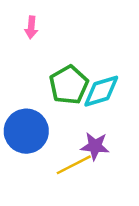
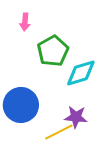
green pentagon: (69, 85) -> (53, 51), moved

